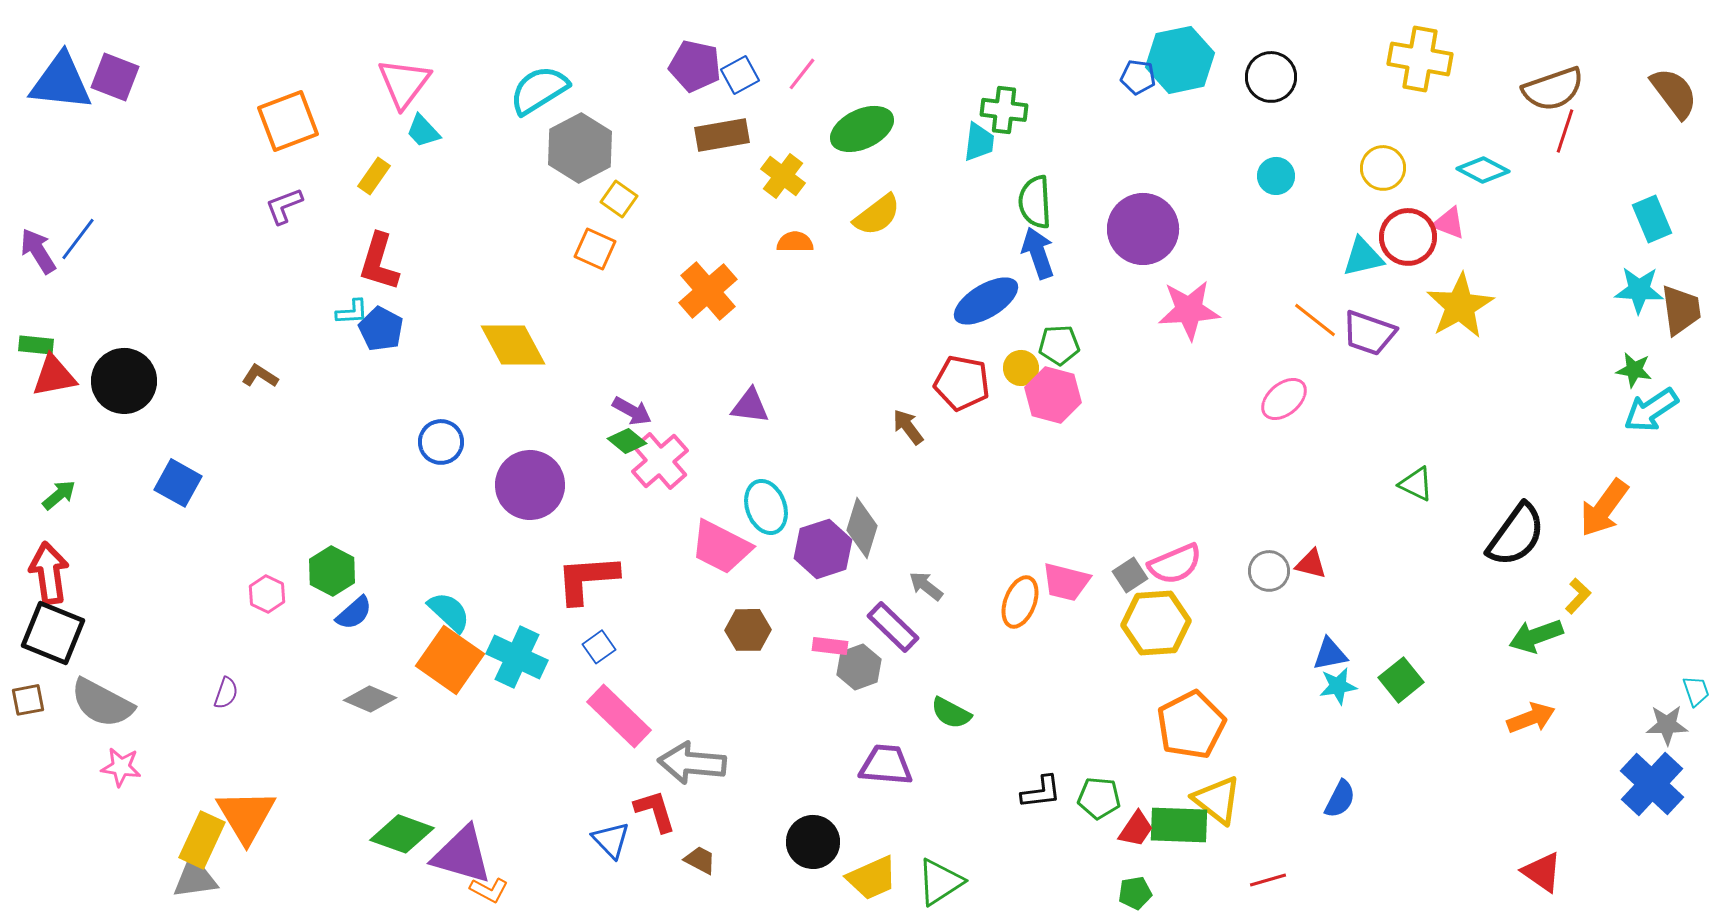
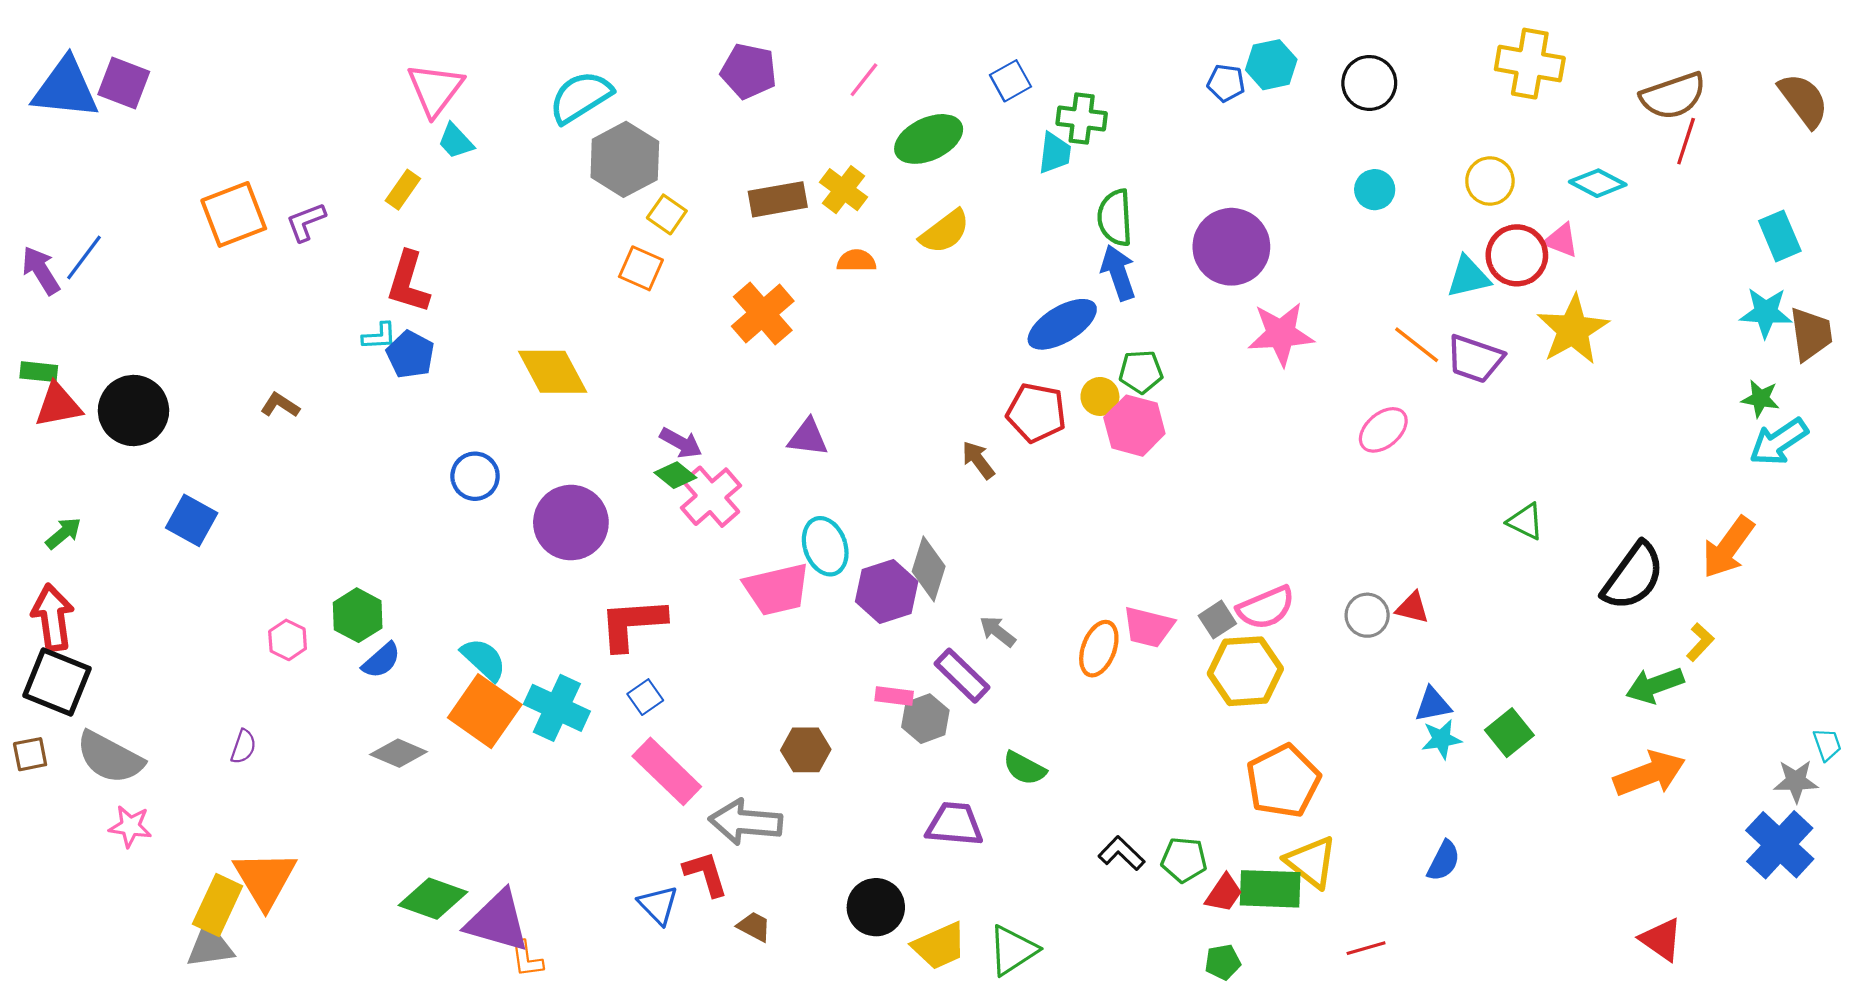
cyan hexagon: (1180, 60) -> (1271, 65), size x0.7
blue square: (740, 75) -> (1010, 81), moved
orange square: (288, 121) -> (234, 214), moved
brown rectangle: (722, 135) -> (778, 199), moved
pink trapezoid: (721, 547) -> (777, 589), turned -40
brown hexagon: (748, 630) -> (806, 750), moved
orange arrow: (1531, 718) -> (1649, 774), size x1.4
black L-shape: (1041, 792) -> (1121, 853), turned -129
orange L-shape: (489, 890) -> (527, 959), turned 54

